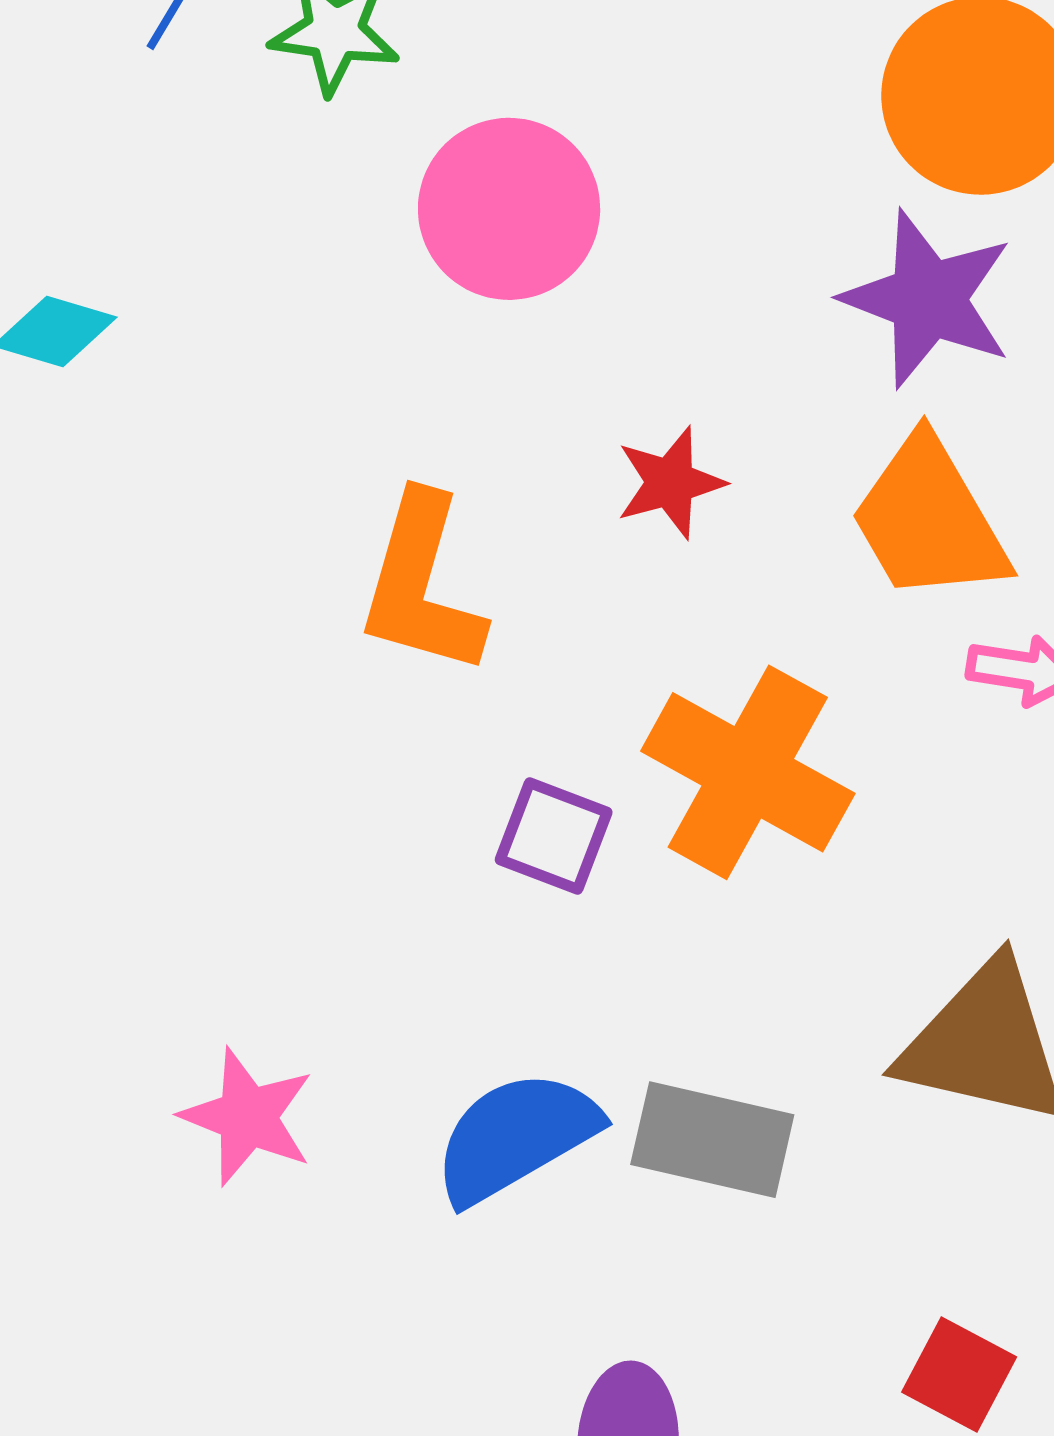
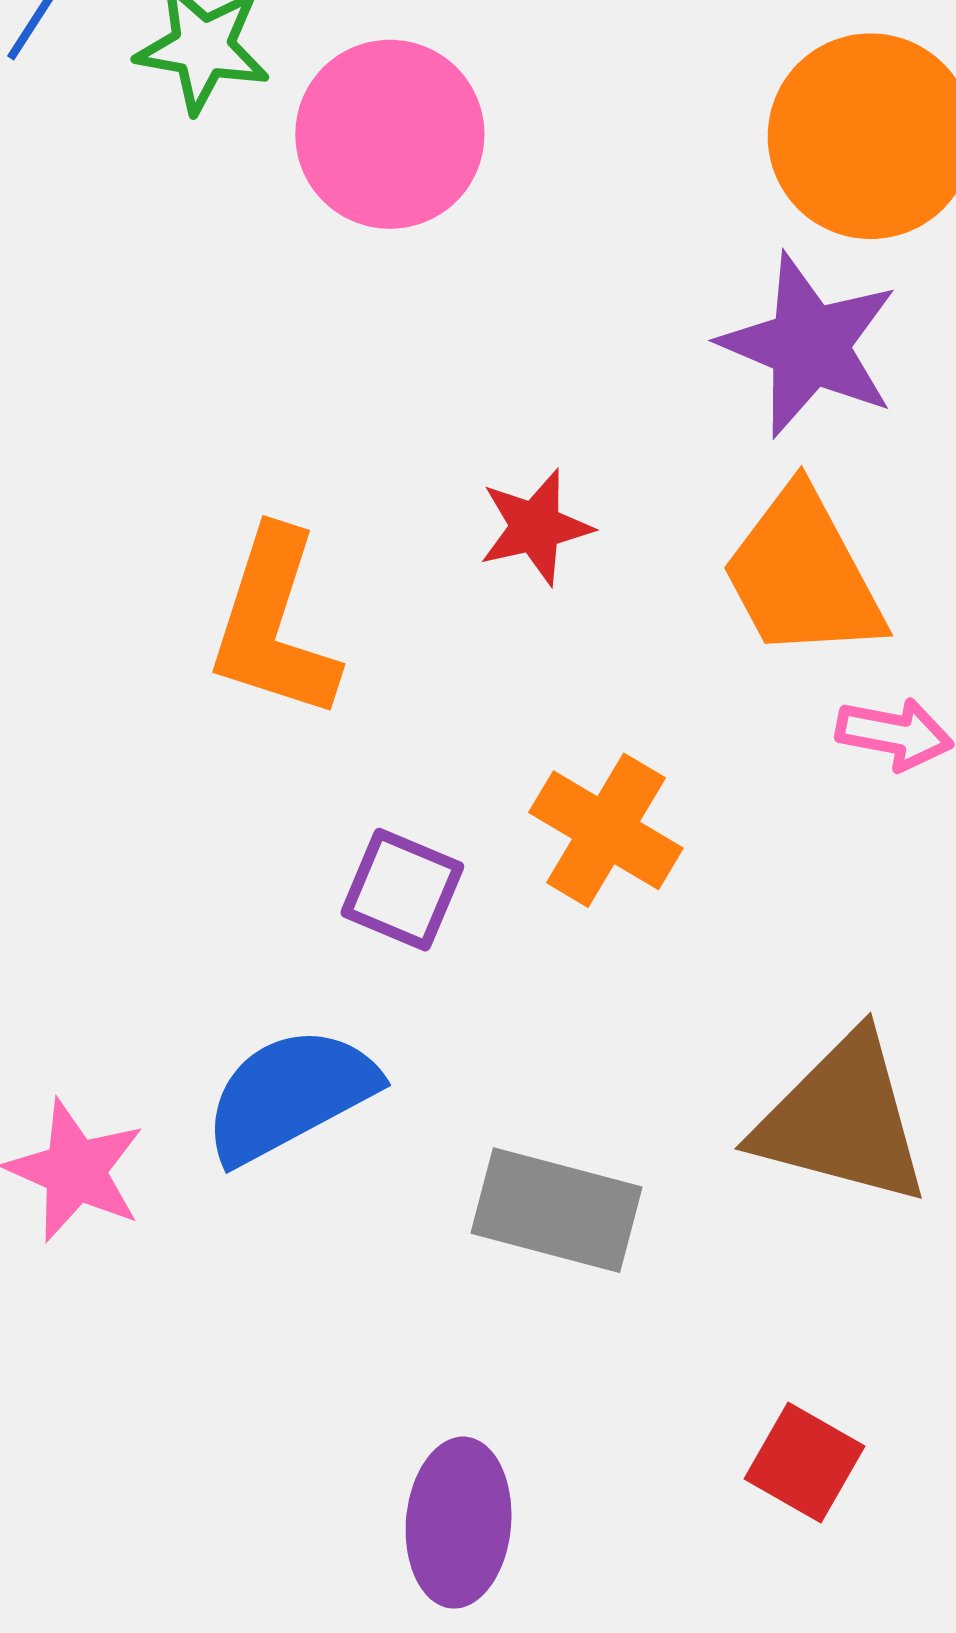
pink circle: (509, 209) -> (390, 134), moved
orange cross: (748, 772) -> (606, 830), size x0.7
blue semicircle: (516, 1137) -> (290, 1095), moved

